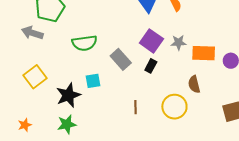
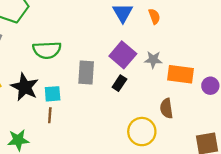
gray rectangle: (121, 59) -> (86, 73), turned 40
black star: (68, 95) -> (25, 87), moved, turned -30
brown line: (135, 107) -> (50, 115), moved

